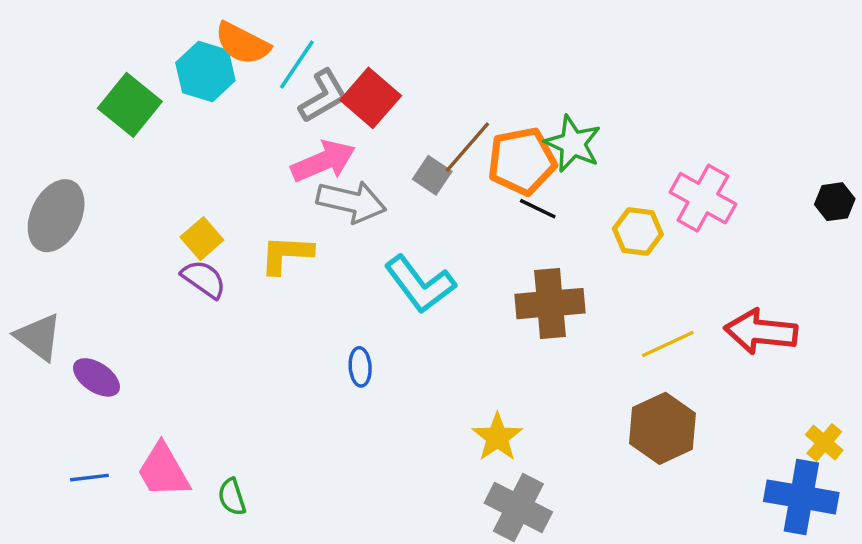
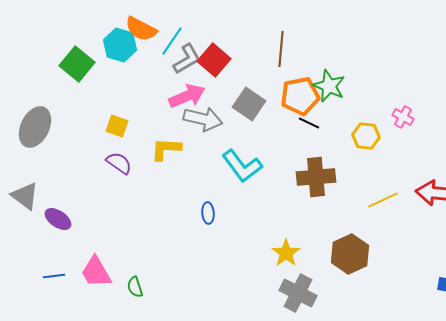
brown line: (467, 147) -> (281, 49), moved, turned -36
gray square: (432, 175) -> (249, 104), size x1.5
pink cross: (703, 198) -> (403, 117), size x0.6
yellow square: (202, 239) -> (117, 126), moved, turned -30
brown hexagon: (662, 428) -> (350, 254), moved

